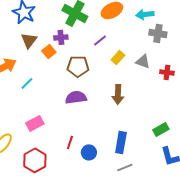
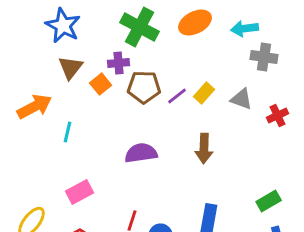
purple line: (100, 40) -> (177, 96), moved
brown pentagon: (78, 66) -> (144, 87), moved
red cross: (167, 72) -> (278, 116), turned -32
cyan line: (27, 83) -> (68, 132), turned -32

